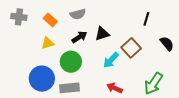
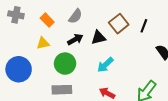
gray semicircle: (78, 14) -> (75, 16), turned -42
brown square: (131, 48) -> (119, 24), moved
blue circle: (42, 79) -> (19, 69), moved

